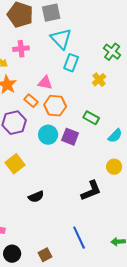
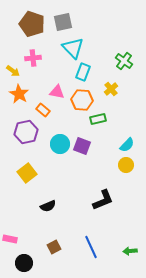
orange hexagon: (55, 106) -> (82, 100), moved
green rectangle: (91, 118) -> (98, 119), moved, turned -42
yellow circle: (114, 167) -> (126, 165), moved
brown square: (45, 255) -> (54, 247), moved

